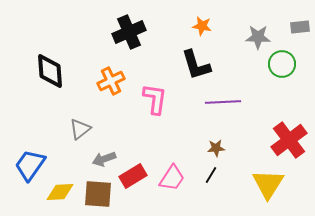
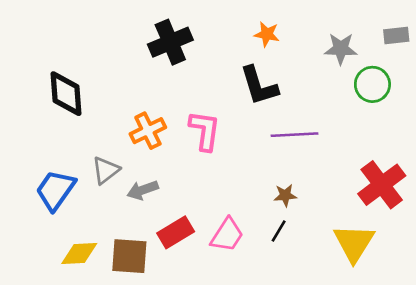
orange cross: (111, 81) -> (148, 131), moved
gray arrow: (104, 159) -> (143, 190), moved
blue trapezoid: (30, 165) -> (55, 190), moved

